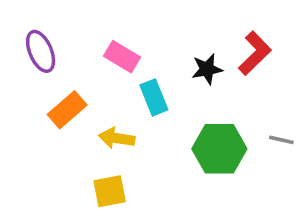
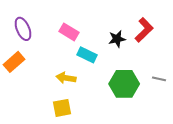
cyan rectangle: (154, 97) -> (87, 55), turned -42
orange rectangle: (67, 110) -> (14, 62), moved

